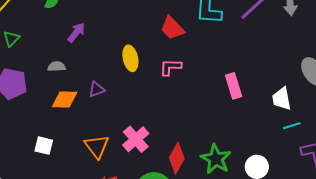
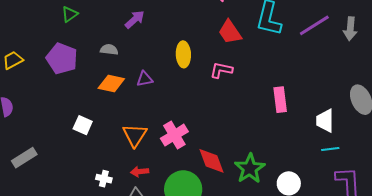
red diamond: (177, 158) -> (212, 161), turned -60

